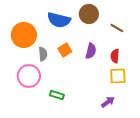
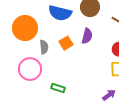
purple semicircle: (91, 51) -> (87, 36), moved

